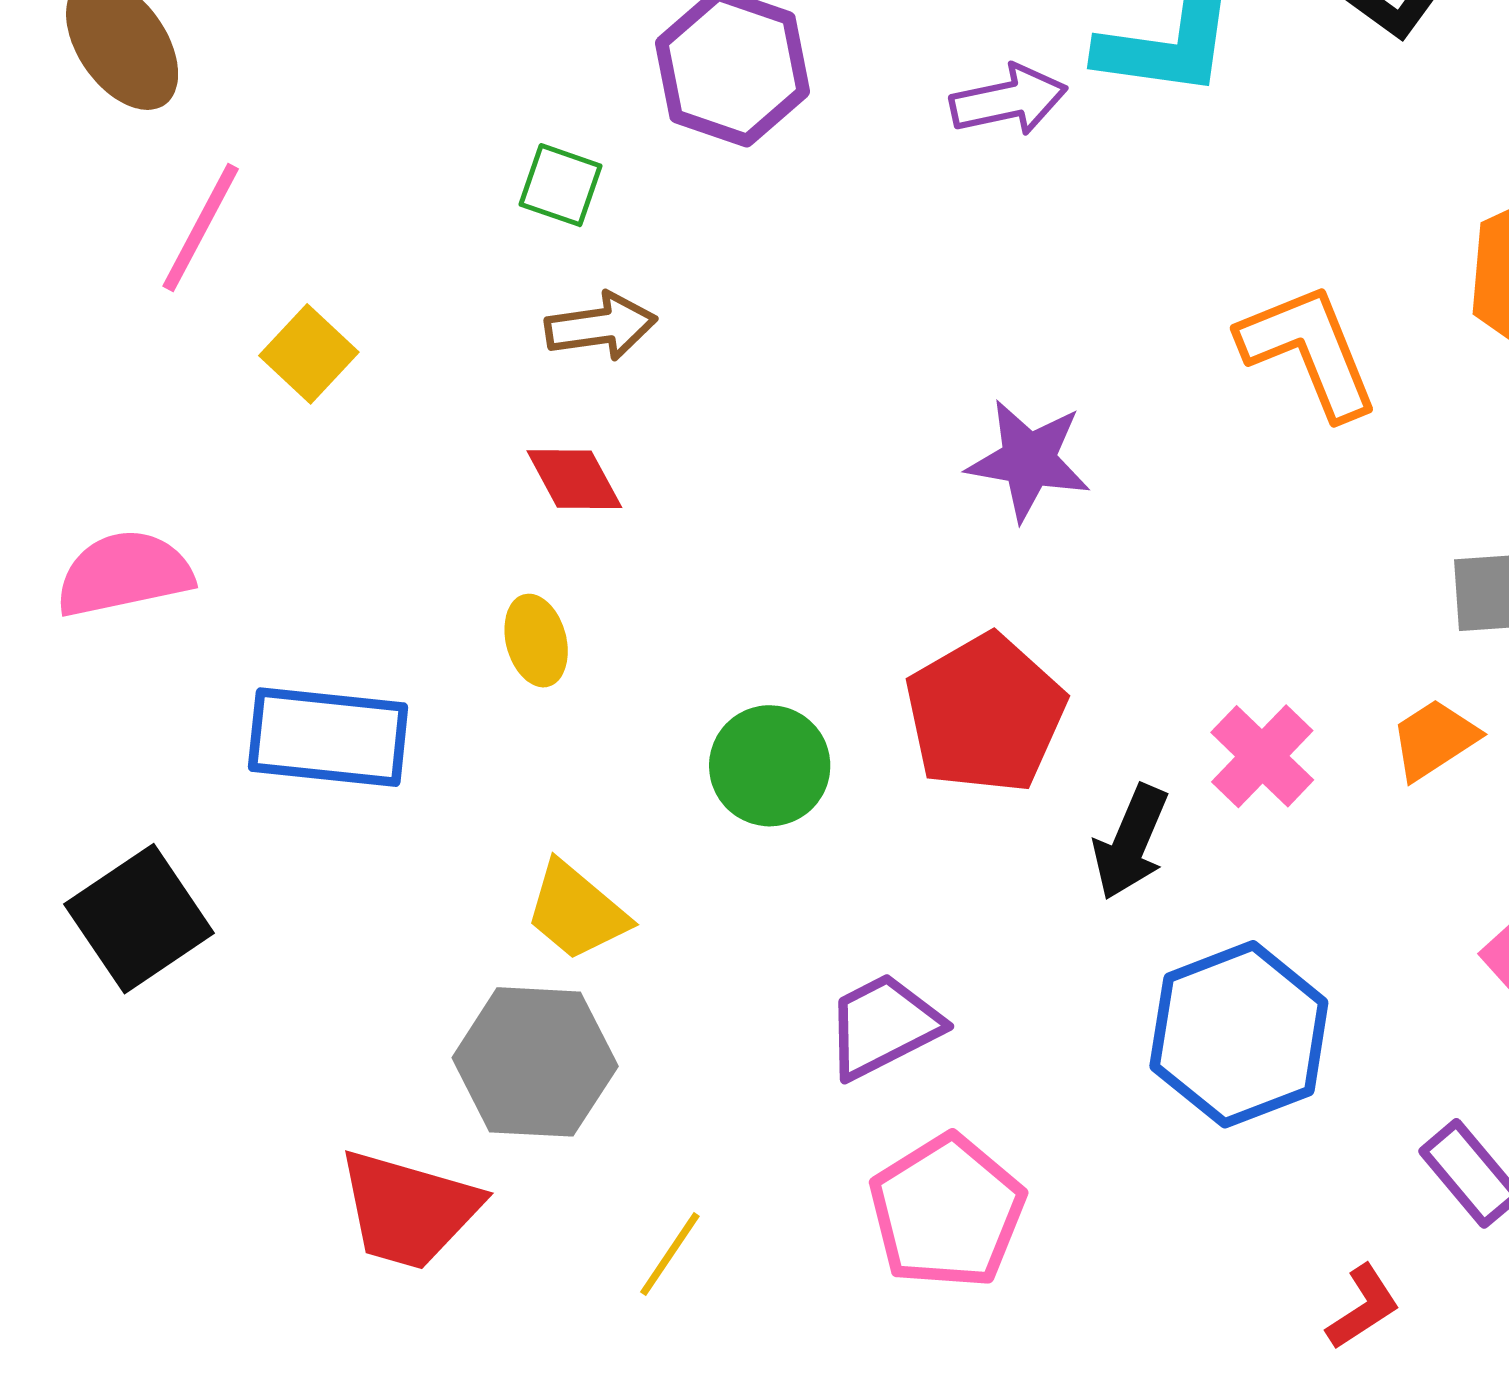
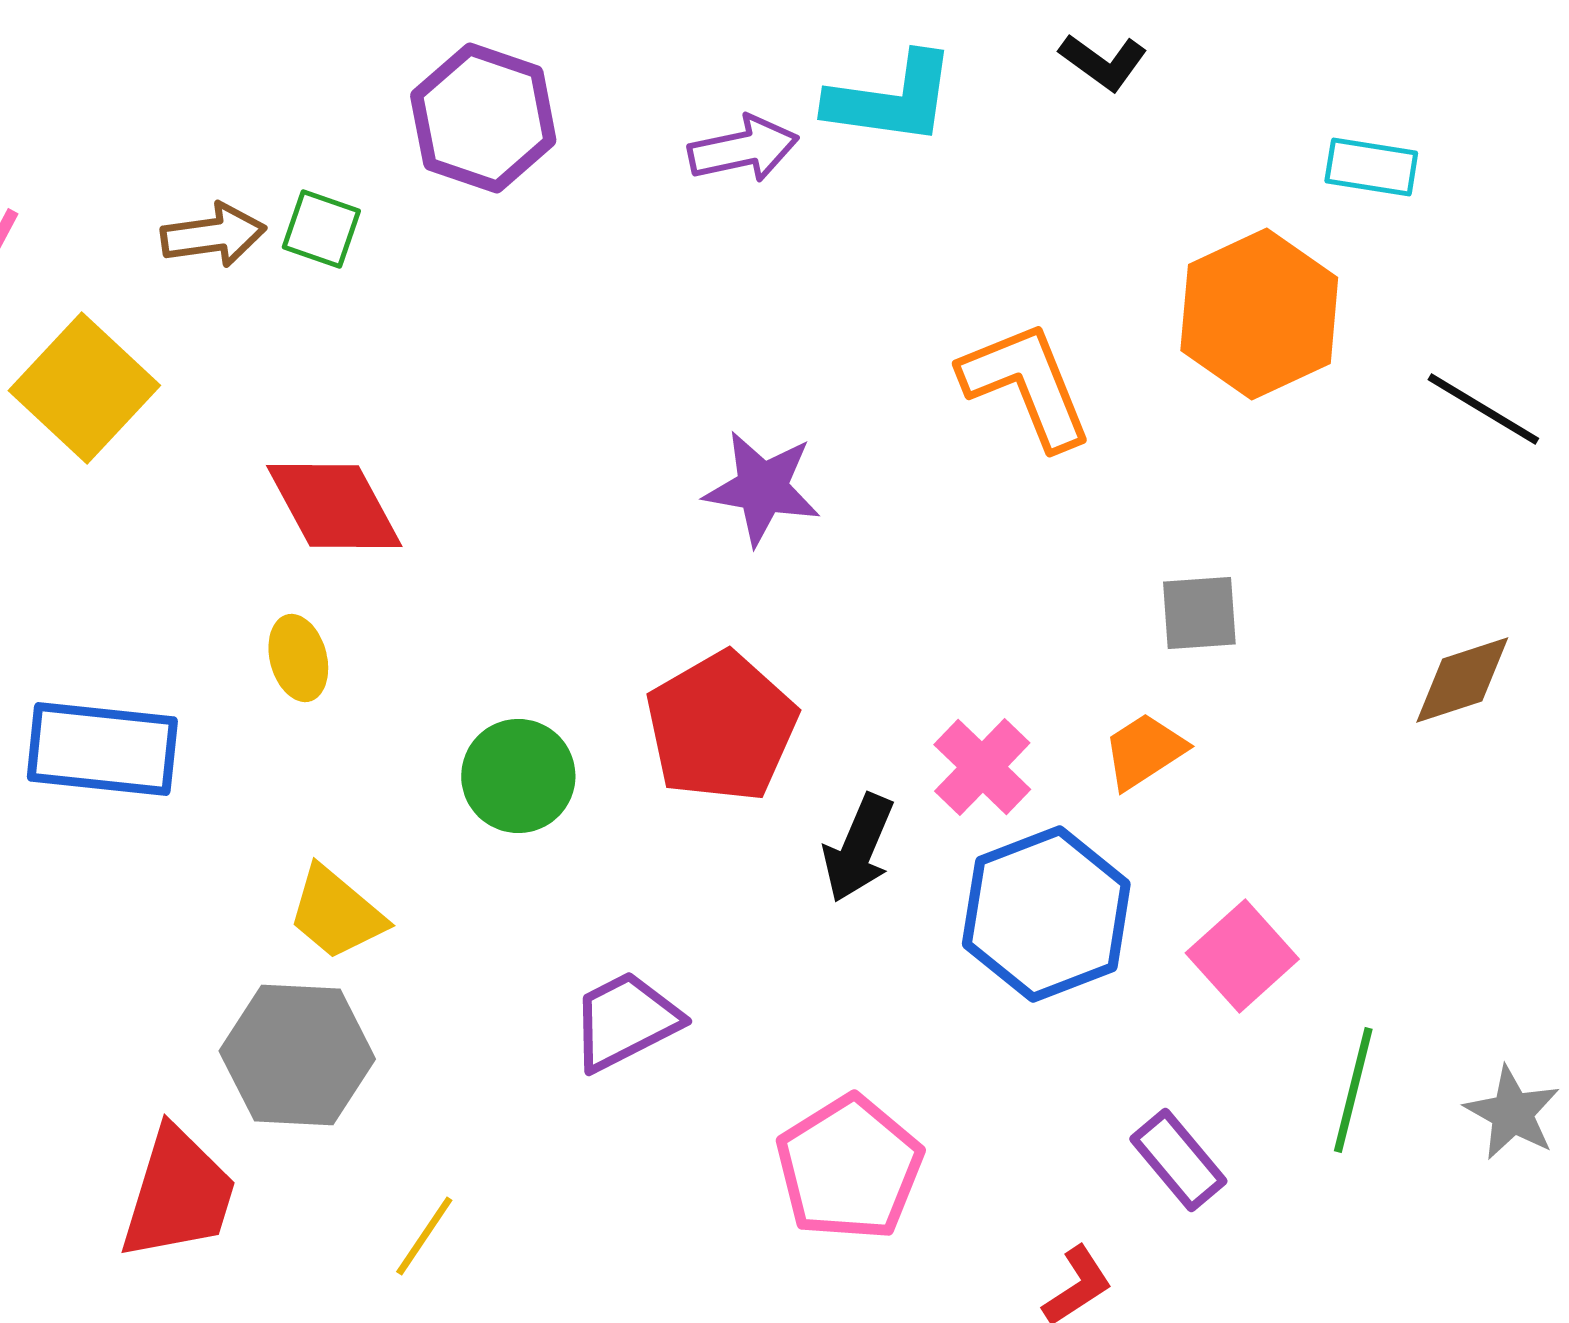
brown arrow: (601, 326) -> (213, 235), moved
yellow square: (309, 354) -> (84, 388), size x1.6
red diamond: (574, 479) -> (334, 506), size x1.5
blue hexagon: (1239, 1034) -> (1046, 914), moved
red trapezoid: (409, 1210) -> (178, 1194), turned -89
pink pentagon: (947, 1212) -> (849, 1168), moved

